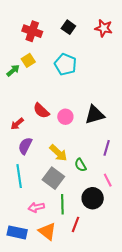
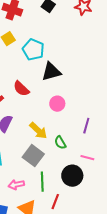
cyan pentagon: (65, 64) -> (33, 50), moved
black triangle: (95, 115) -> (51, 72), moved
pink circle: (65, 117) -> (57, 104), moved
pink line: (108, 180) -> (87, 158), turned -48

